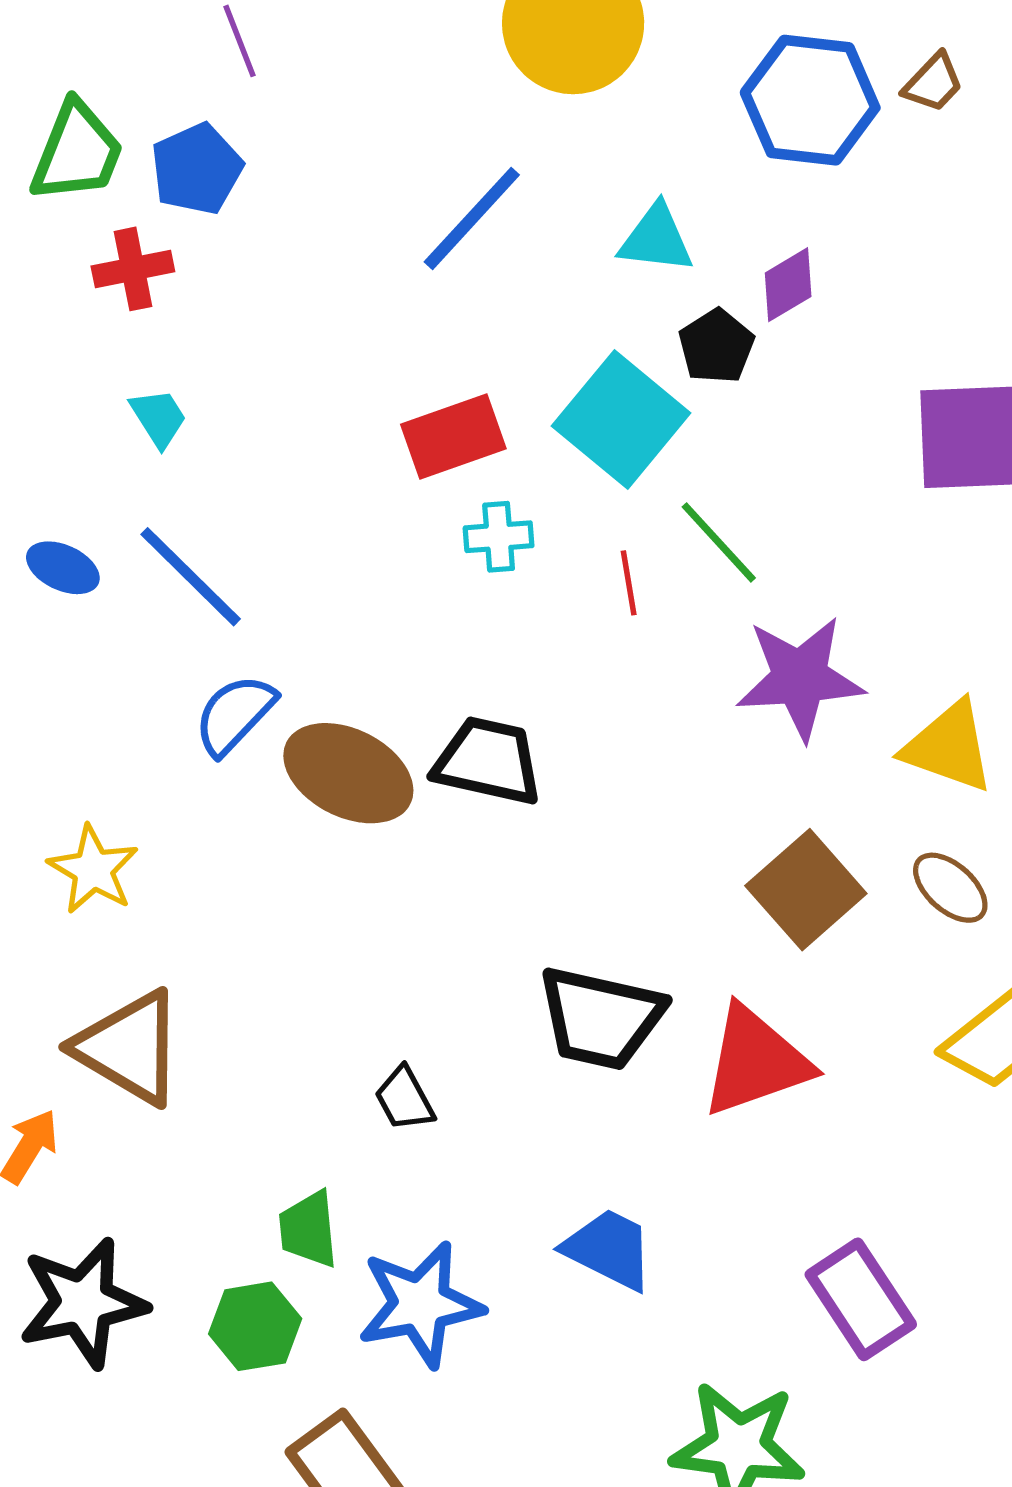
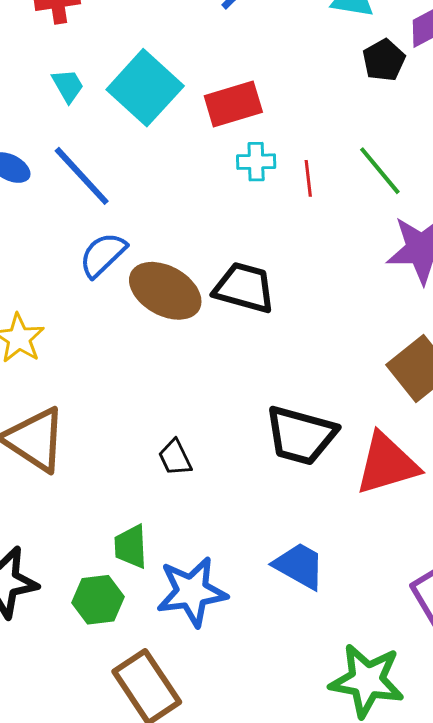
cyan square: (621, 419) -> (145, 88), moved
red line: (629, 583) -> (308, 178), moved
black trapezoid: (405, 1099) -> (175, 457), moved

